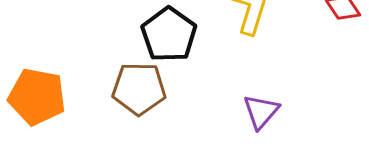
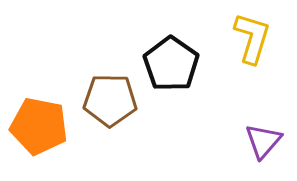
brown pentagon: (139, 89) -> (110, 100), moved

